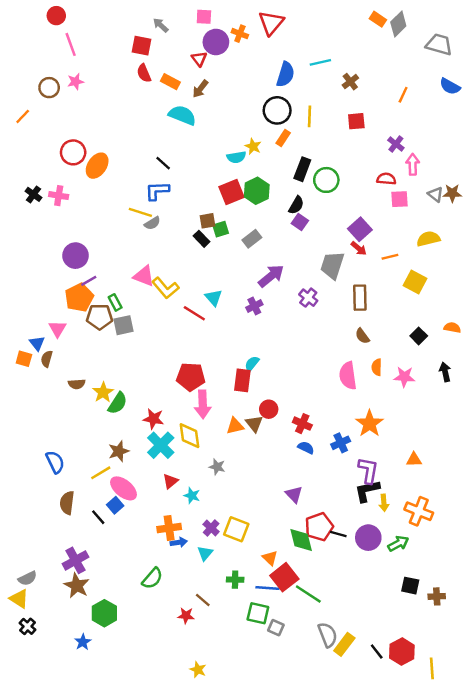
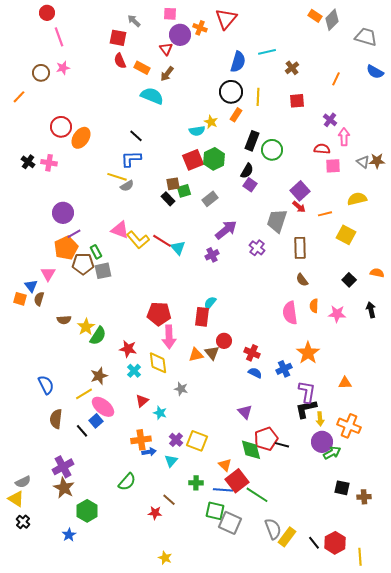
red line: (194, 313) -> (162, 241), moved
cyan cross: (161, 445) -> (134, 371), size x0.6
purple circle: (368, 538) -> (322, 442), moved
gray square: (276, 628) -> (230, 523), size x1.6

